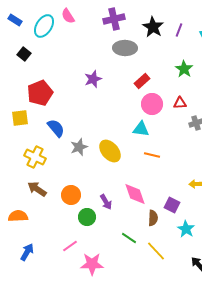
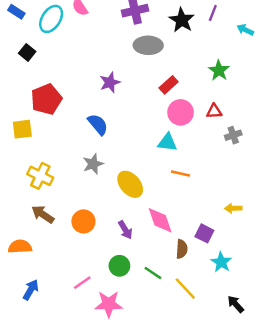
purple line: (179, 30) -> (213, 13), moved
blue semicircle: (56, 128) -> (98, 124), moved
yellow ellipse: (110, 151) -> (130, 184), moved
green circle: (87, 217) -> (119, 266), moved

